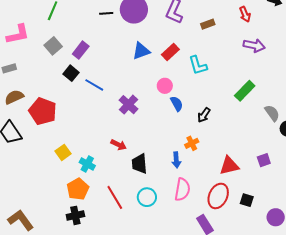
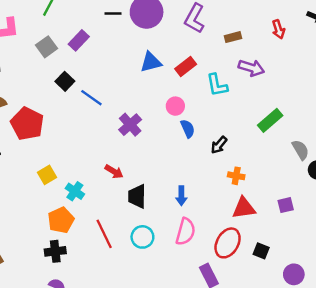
purple arrow: (254, 46) -> (251, 68), moved
purple rectangle: (81, 50) -> (79, 40), moved
orange cross: (192, 143) -> (236, 176), moved, turned 32

